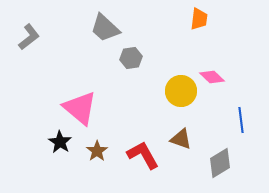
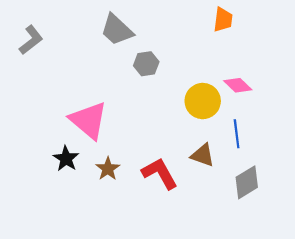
blue line: (241, 120) -> (237, 134), moved

